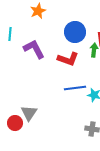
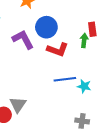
blue circle: (75, 32) -> (46, 27), moved

